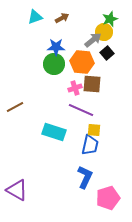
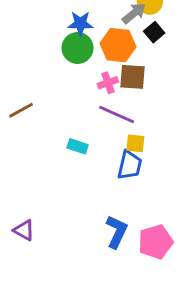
cyan rectangle: (54, 132) -> (78, 146), size x0.6
blue L-shape: (85, 177) -> (117, 232), moved
purple triangle: (17, 190) -> (24, 230), size x0.7

